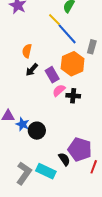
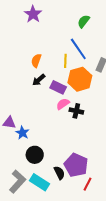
yellow line: (54, 20) -> (65, 61), moved, turned 40
purple rectangle: (52, 75) -> (58, 87), turned -42
black circle: (37, 131) -> (35, 155), moved

